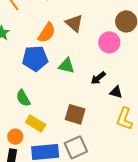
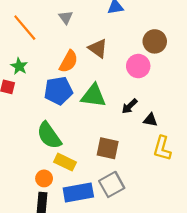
green triangle: (67, 66) -> (93, 96), size x1.4
green semicircle: (23, 98) -> (49, 135), size x1.5

